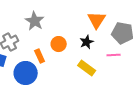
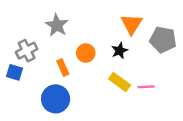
pink line: (114, 55) -> (146, 87), moved
blue circle: (26, 73) -> (56, 99), moved

